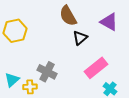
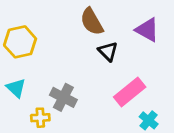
black triangle: (80, 38) -> (108, 51), turned -35
cyan triangle: (12, 80) -> (16, 88), moved, turned -35

